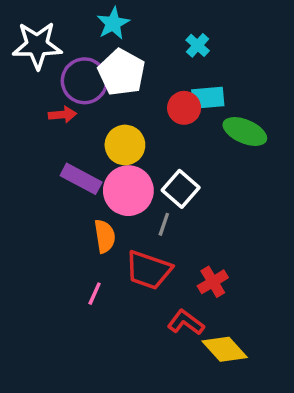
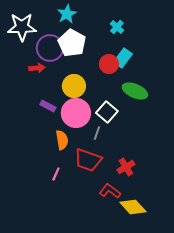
cyan rectangle: (208, 98) -> (123, 58), turned -48
green ellipse: (245, 131) -> (135, 91), moved
purple rectangle: (81, 179) -> (48, 106), size x0.7

